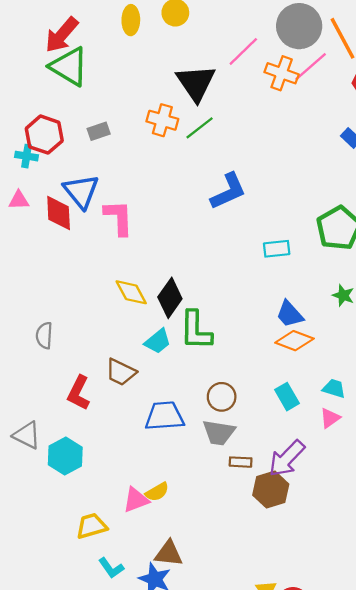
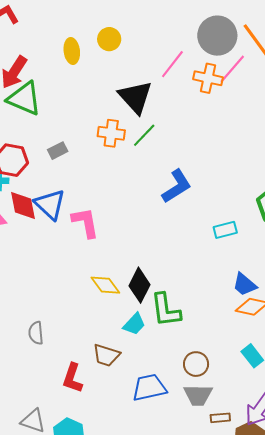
red diamond: (59, 213) -> (23, 206), moved

